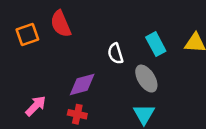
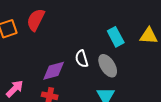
red semicircle: (61, 24) -> (36, 20), turned 50
white semicircle: (115, 54) -> (82, 59), moved

